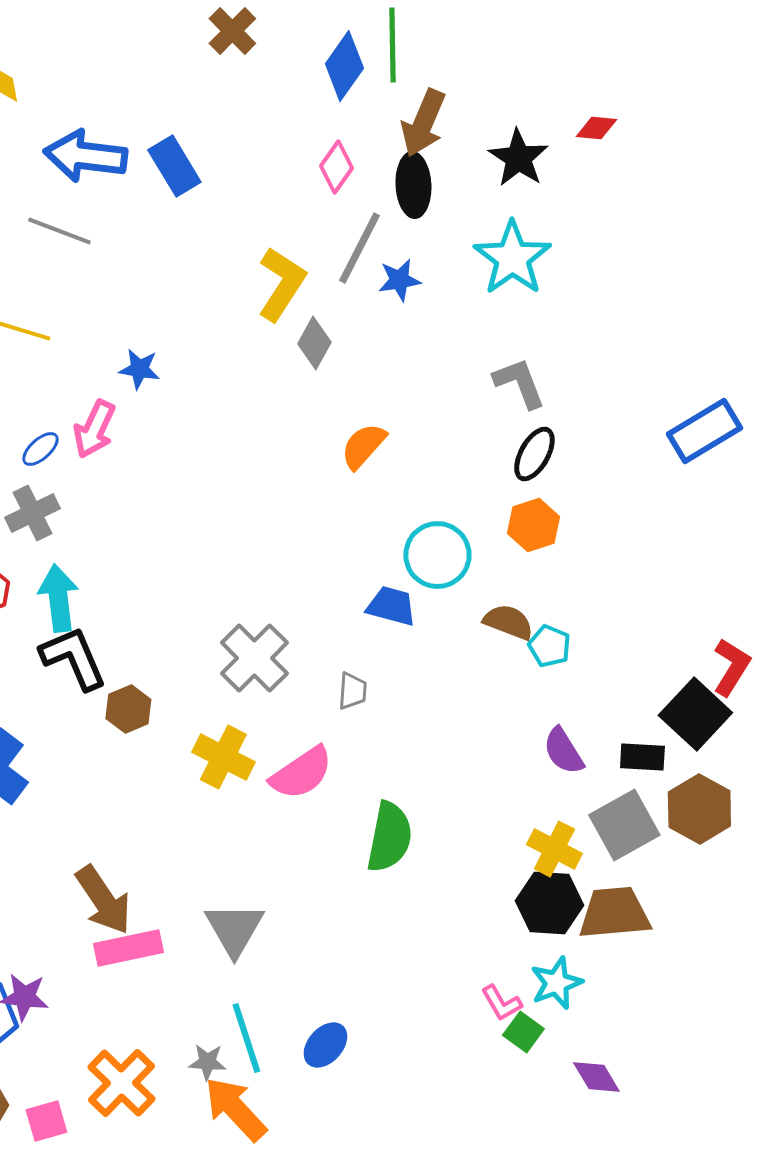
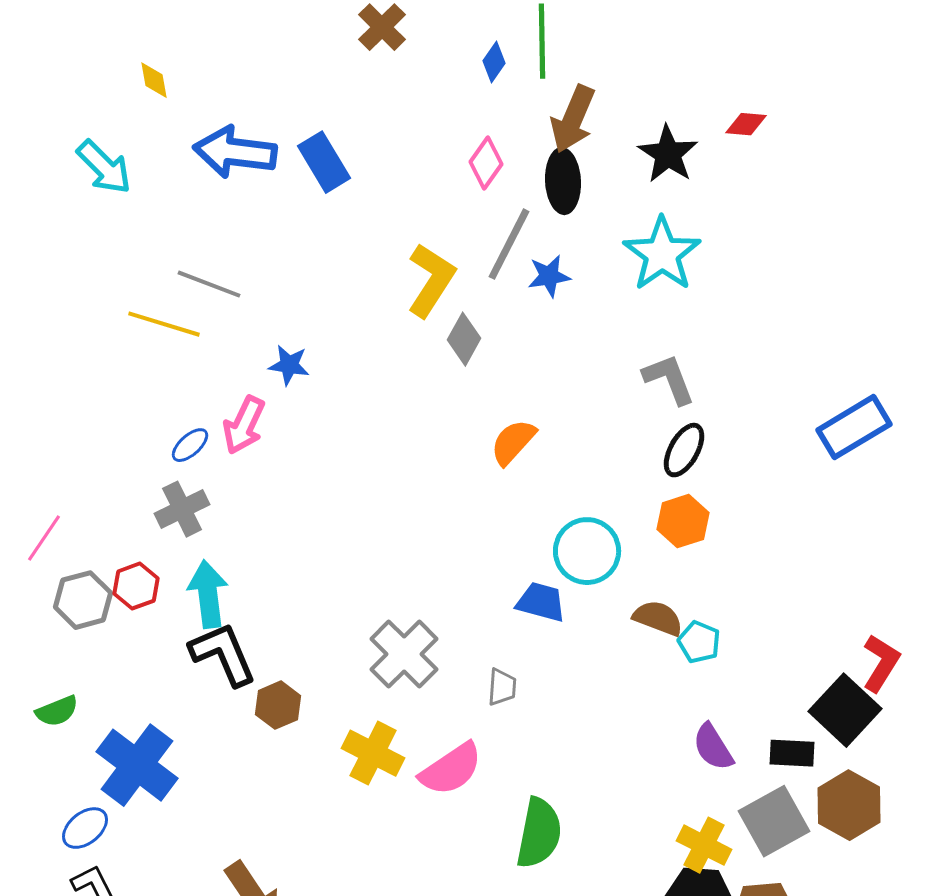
blue diamond: (344, 66) -> (494, 62), size x0.6
gray line: (59, 231) -> (209, 284), moved

